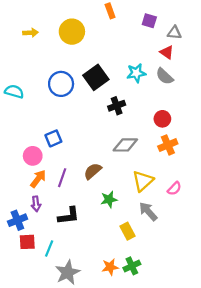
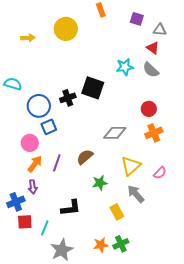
yellow arrow: (31, 33) -> (28, 38), moved
black square: (96, 77) -> (93, 88), moved, turned -35
blue circle: (61, 84) -> (39, 106), moved
black cross: (117, 106) -> (68, 98), moved
black L-shape: (69, 216) -> (71, 208), moved

